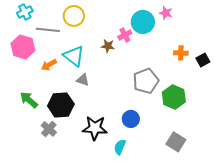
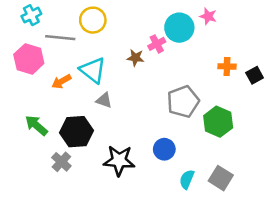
cyan semicircle: (120, 147) -> (187, 179), moved

